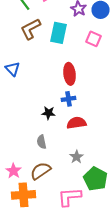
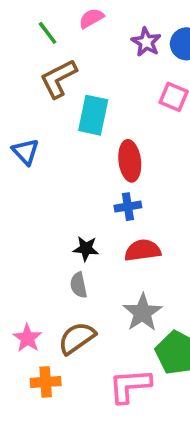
cyan rectangle: (58, 33) -> (93, 115), moved
black star: (48, 113) -> (86, 249), moved
gray star: (76, 157) -> (143, 313), size x1.5
orange cross: (24, 195) -> (46, 382), size x0.7

